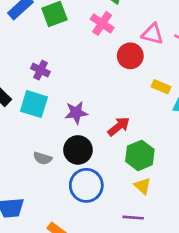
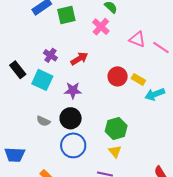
red circle: (130, 56) -> (118, 76), moved
red arrow: (119, 126) -> (79, 59), moved

